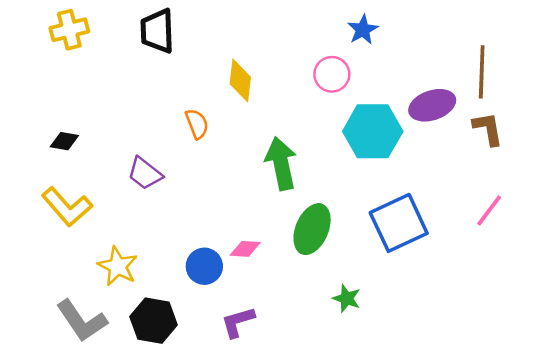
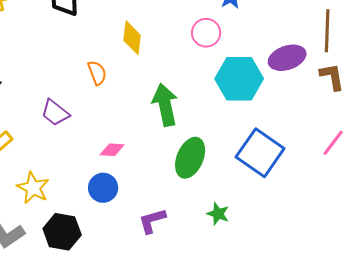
blue square: (399, 223) -> (260, 153), turned -30
pink diamond: (245, 249) -> (112, 150), moved
purple L-shape: (238, 322) -> (152, 221), moved

